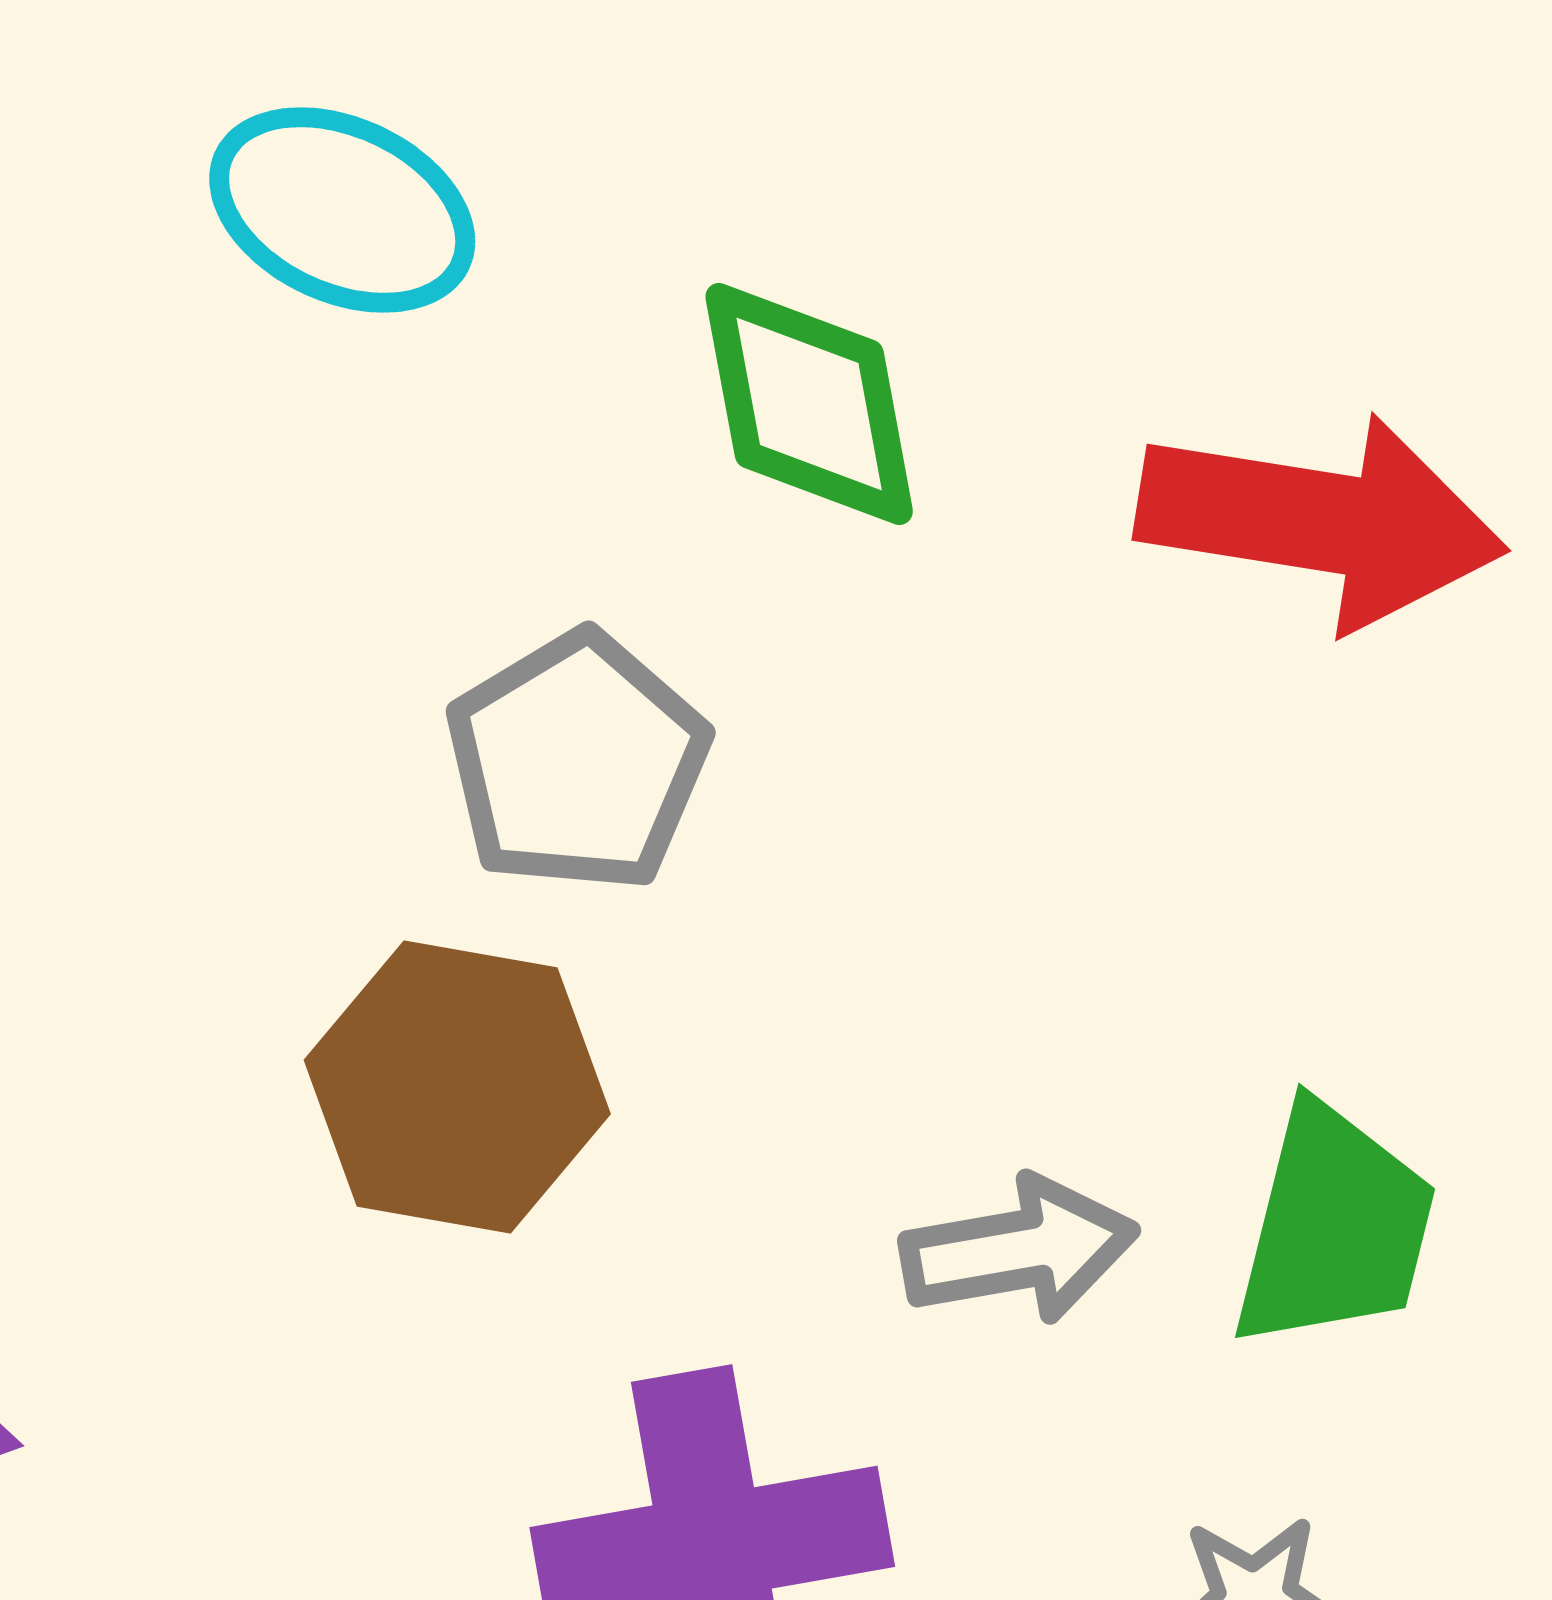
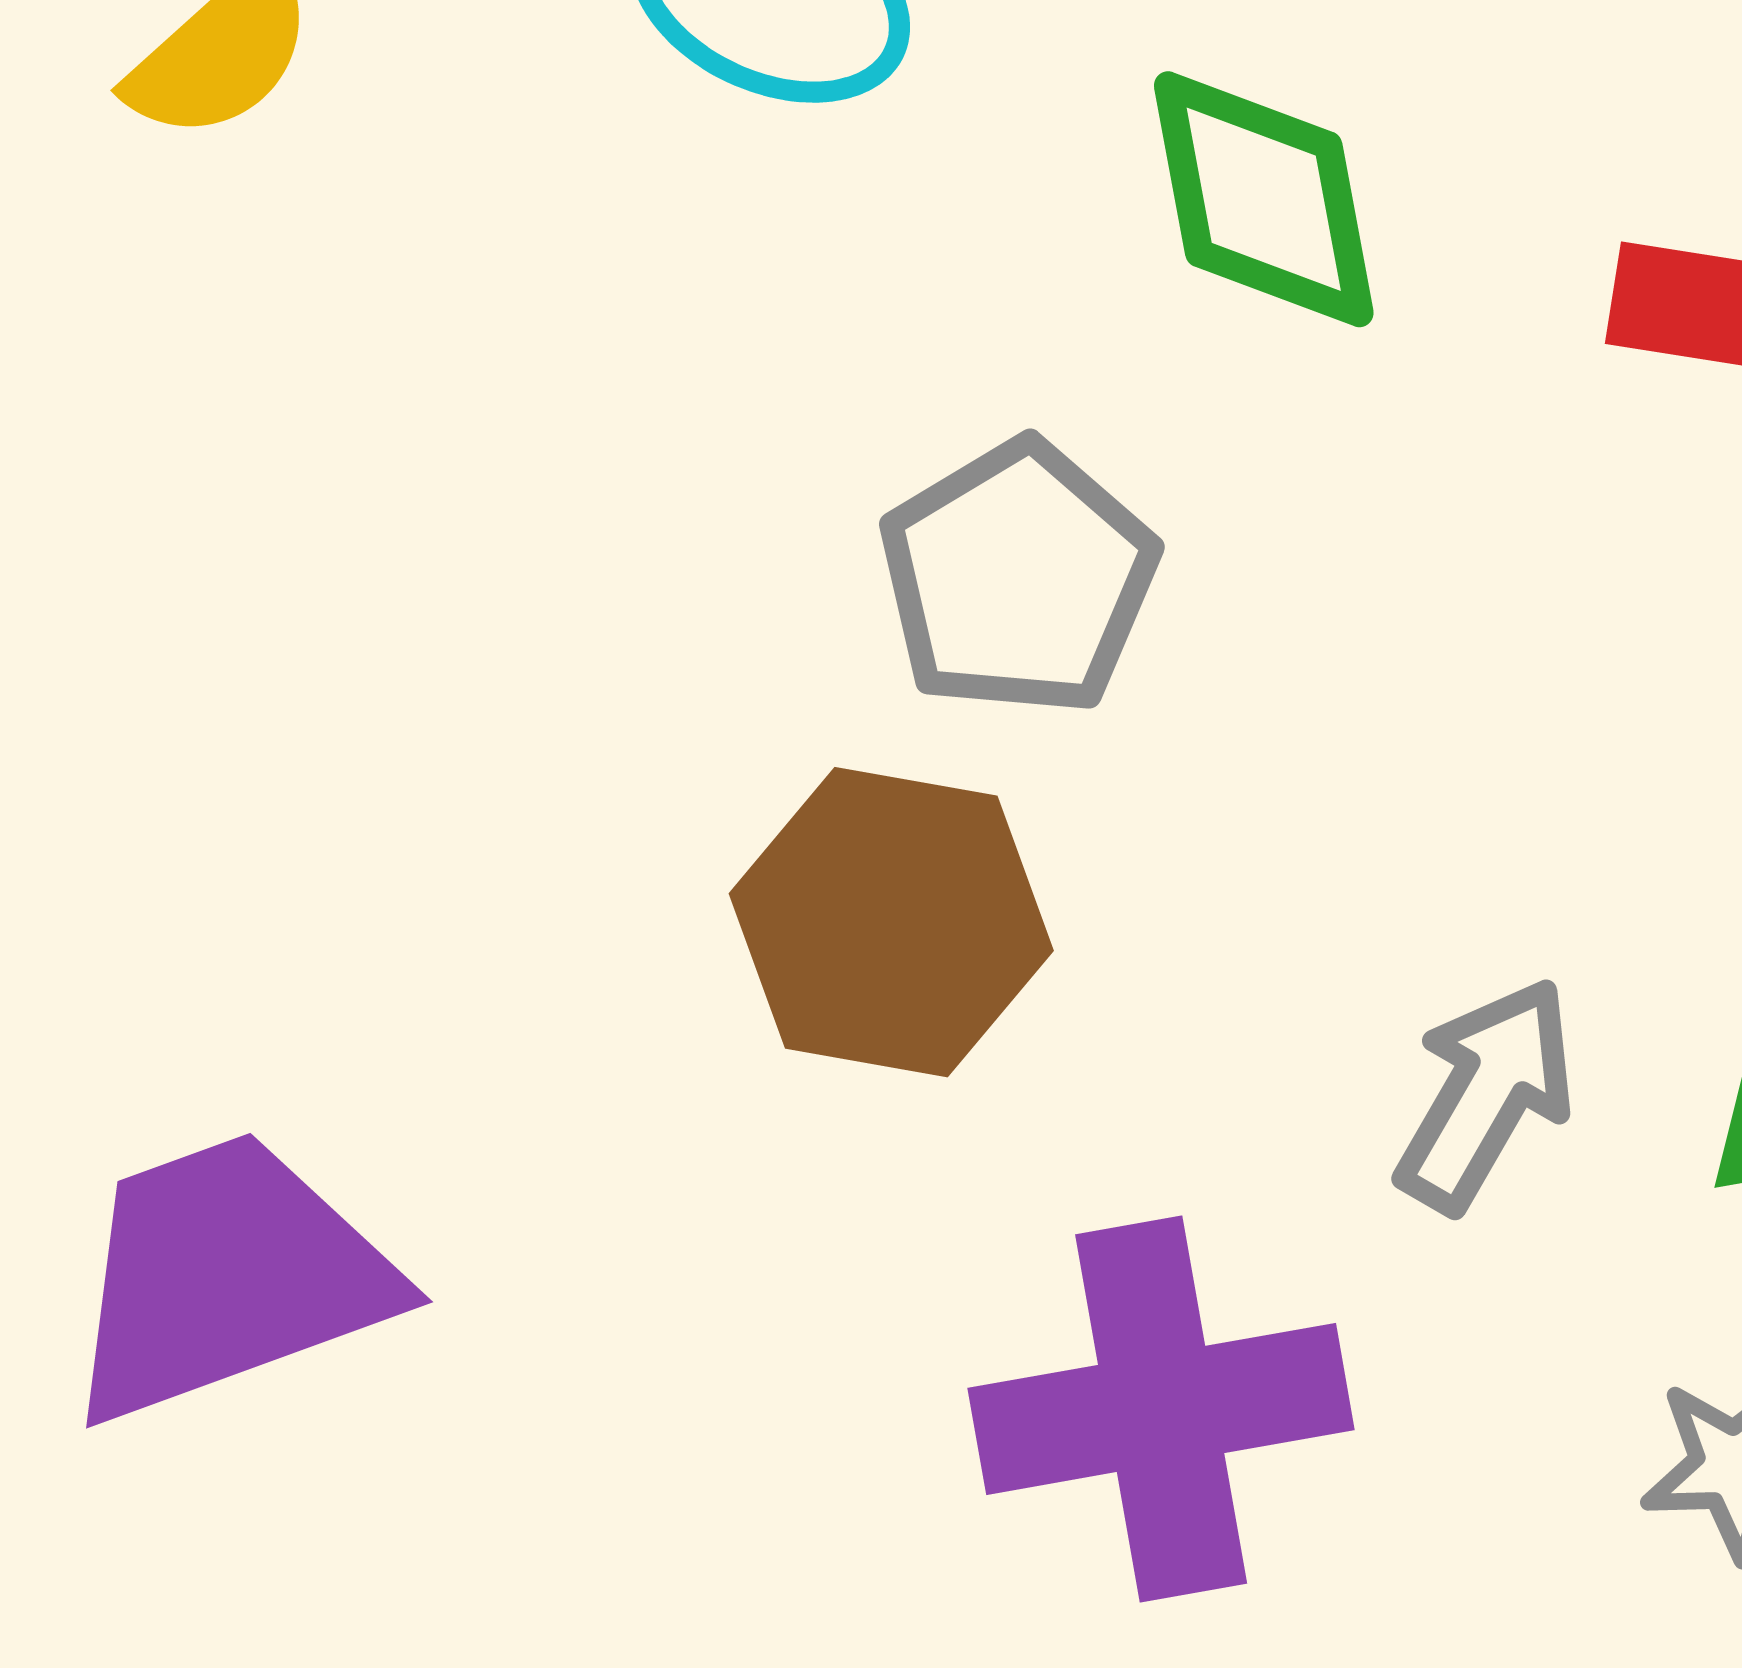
gray arrow: (1019, 1250) -> (1486, 1095), turned -50

